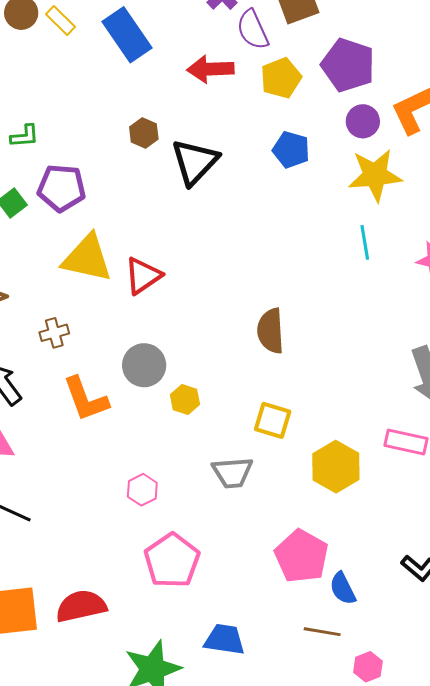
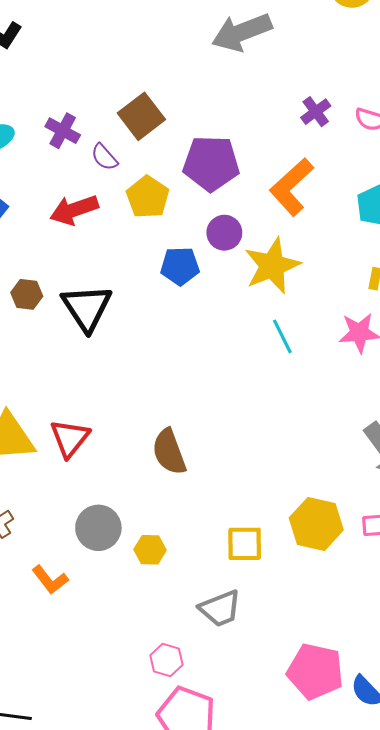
purple semicircle: (253, 30) -> (104, 157), size x0.7
purple circle: (363, 121) -> (224, 233), moved
brown semicircle: (271, 331) -> (169, 452), moved
orange L-shape: (86, 399) -> (50, 580), size x0.7
yellow hexagon: (336, 467) -> (316, 524), moved
pink hexagon: (142, 490) -> (166, 660), moved

